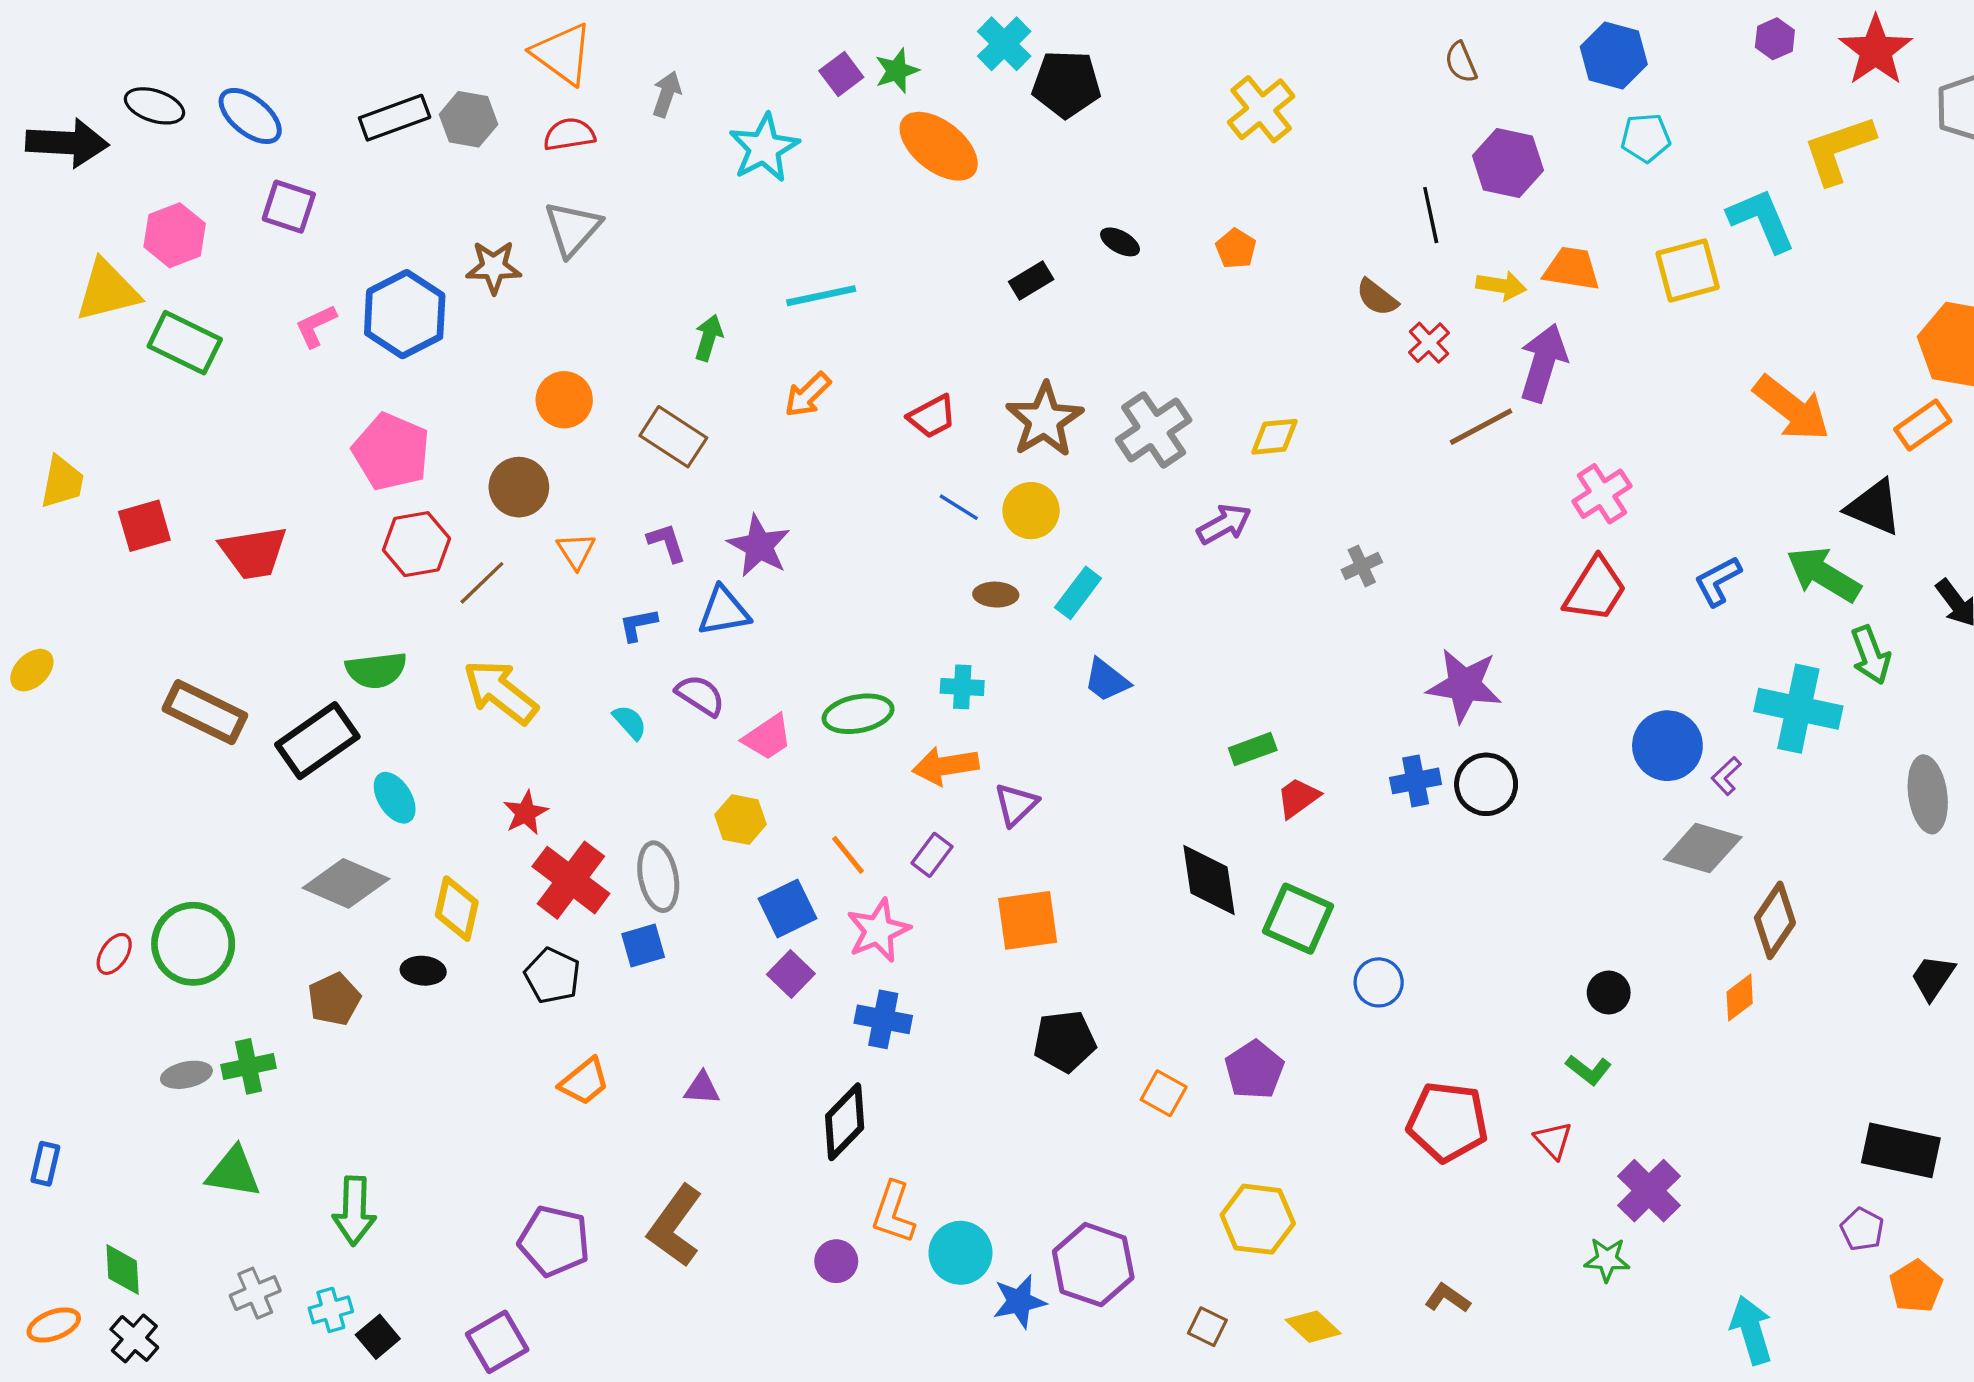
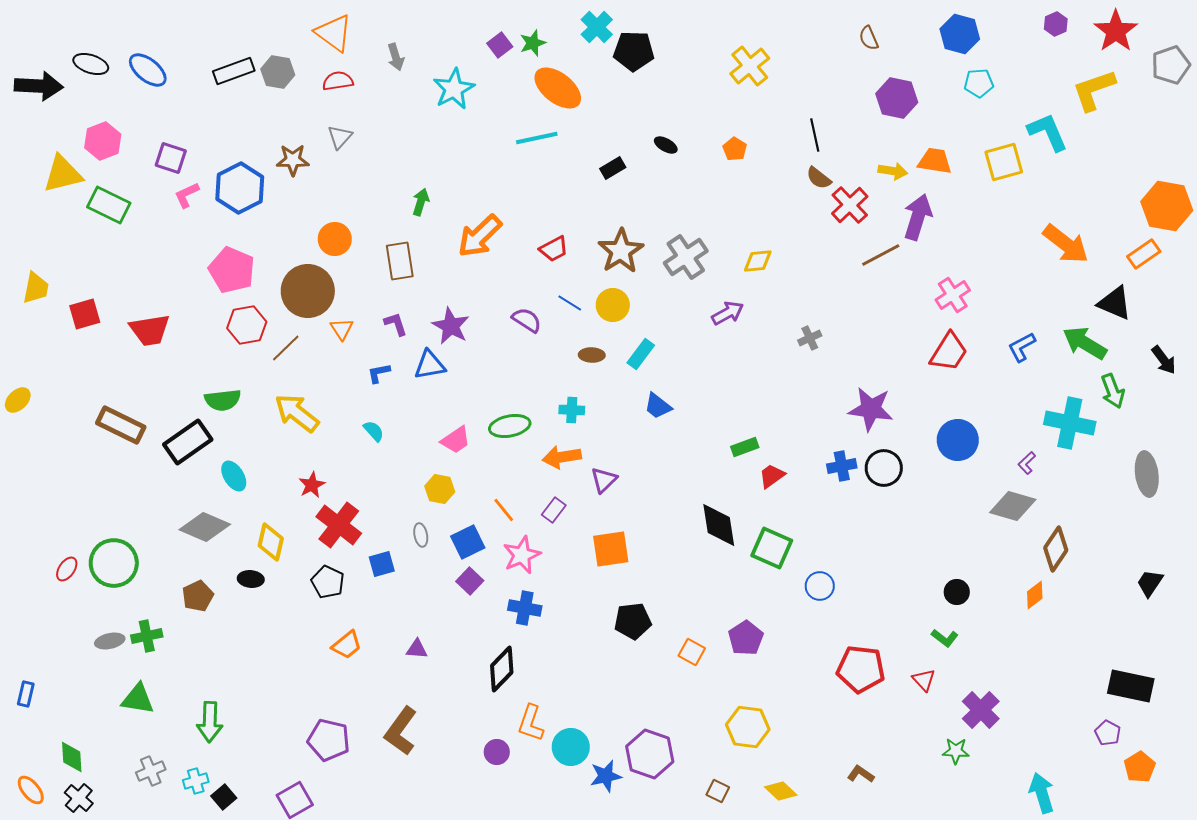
gray arrow: (667, 94) -> (396, 57), turned 144
purple square: (289, 207) -> (171, 158), moved
black line: (1431, 215) -> (815, 135), moved
gray triangle: (573, 228) -> (340, 137), size x0.7
cyan line: (821, 296) -> (537, 138), moved
red cross: (1429, 343) -> (850, 205), size x1.5
orange arrow: (808, 395) -> (480, 236), size x1.6
brown rectangle: (673, 437) -> (400, 261), turned 48
brown circle: (519, 487) -> (308, 291), size x1.5
purple semicircle: (700, 695) -> (527, 320), moved
blue circle: (1667, 746) -> (958, 440), moved
gray ellipse: (658, 877) -> (421, 535), moved, size x0.6
orange ellipse: (54, 1325) -> (31, 790), turned 72

